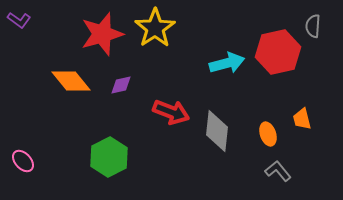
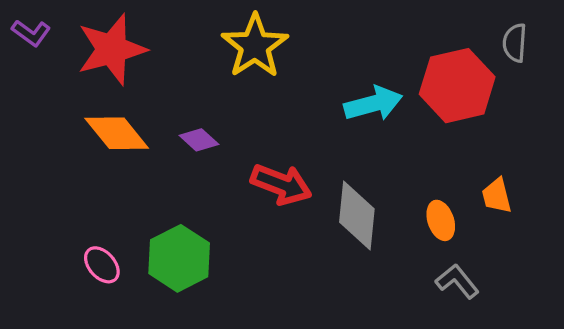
red star: (102, 34) -> (112, 49), moved
purple diamond: (121, 85) -> (199, 140), turned 55
pink ellipse: (23, 161) -> (102, 265), moved

